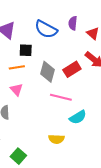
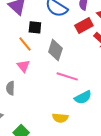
orange line: (17, 67) -> (25, 44), turned 56
red rectangle: (72, 69) -> (84, 26), moved

